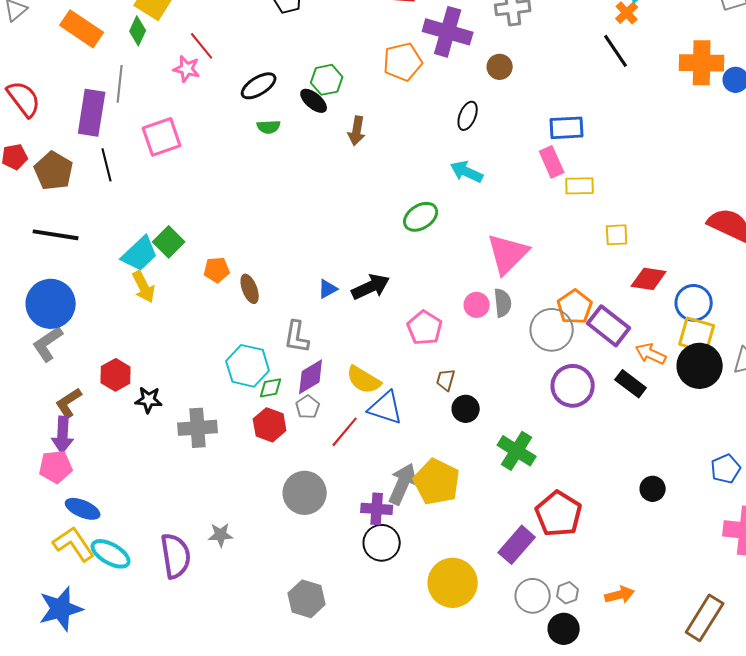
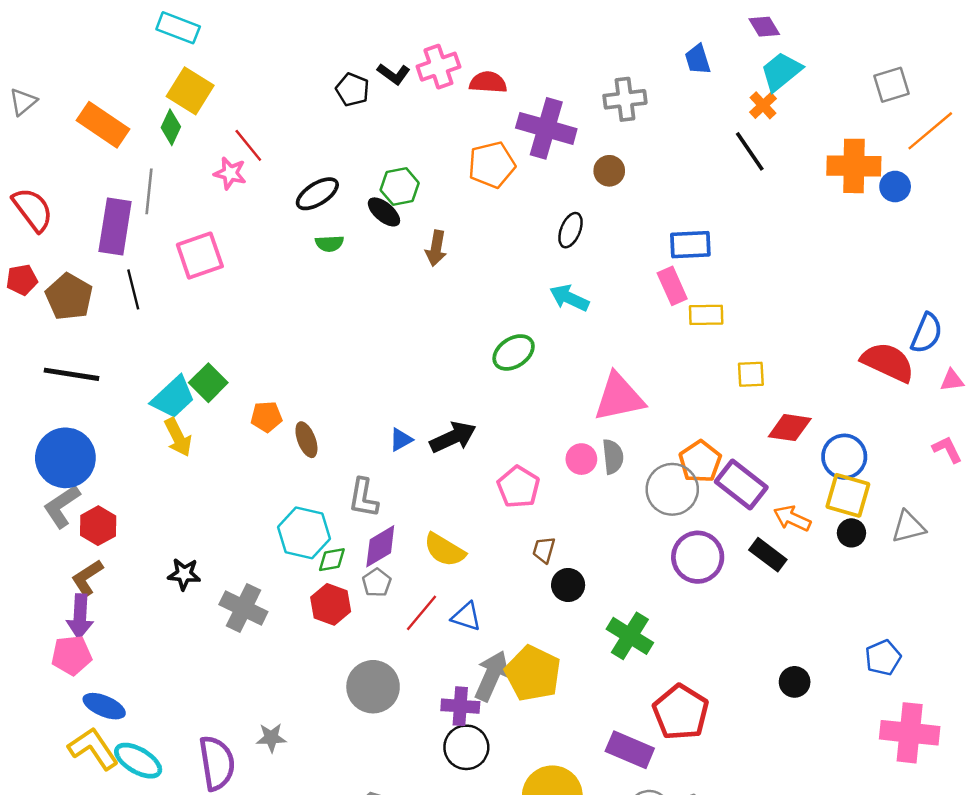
pink triangle: (508, 254) -> (619, 397), turned 33
black circle: (700, 366) -> (851, 533), size x0.5
red hexagon: (116, 375) -> (98, 526), moved
blue triangle: (386, 408) -> (466, 616), moved, size x0.7
gray cross: (198, 428) -> (243, 608), turned 30
purple rectangle: (517, 545) -> (630, 750), turned 72

